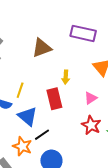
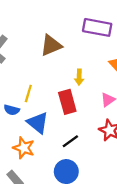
black line: (42, 135) -> (70, 141), moved
orange star: (22, 146) -> (24, 148), moved

